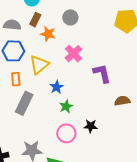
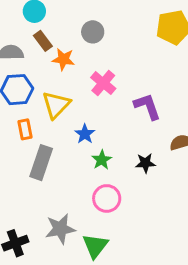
brown rectangle: (35, 20) -> (43, 41), turned -56
black star: (91, 126) -> (145, 163), moved

